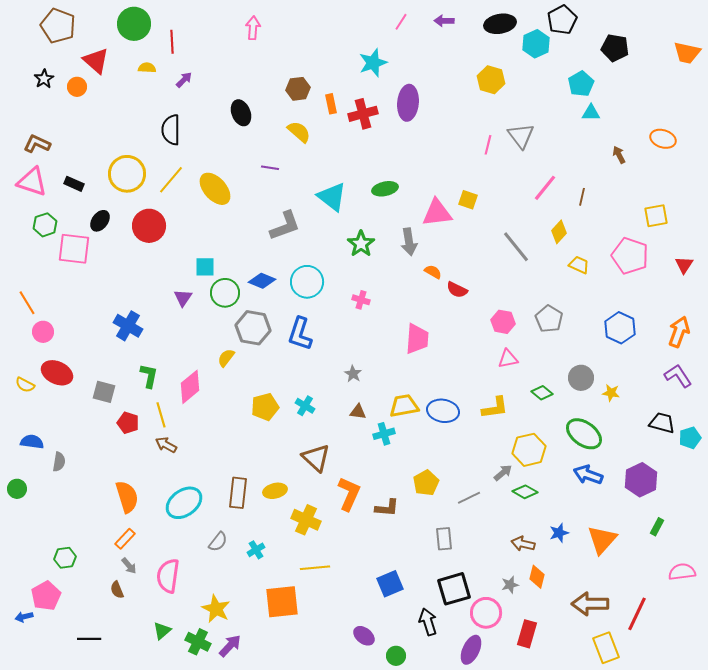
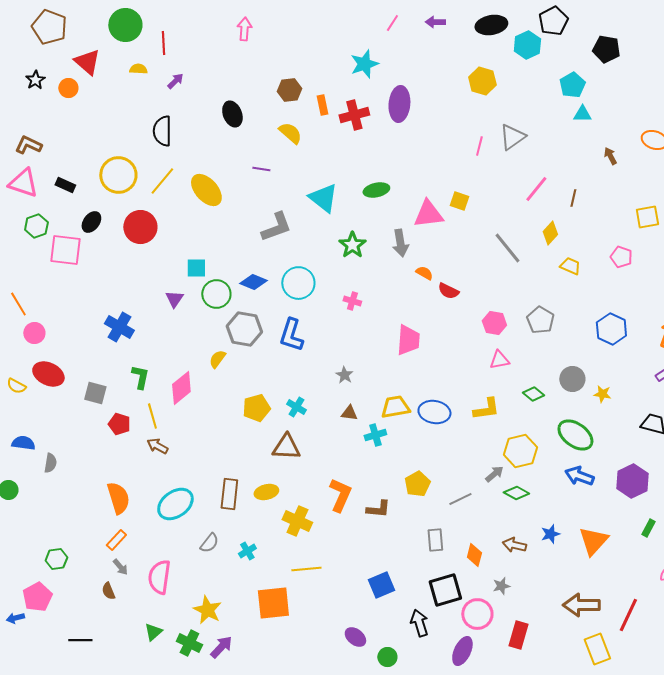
gray triangle: (521, 136) -> (512, 137), turned 32
pink pentagon: (630, 256) -> (621, 257), size x0.6
brown triangle: (316, 458) -> (286, 447), moved, turned -40
orange diamond: (537, 577) -> (474, 555), moved

